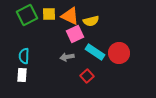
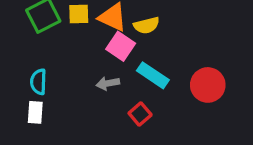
pink square: (75, 34) -> (121, 46), turned -30
red circle: (119, 53) -> (208, 85), moved

